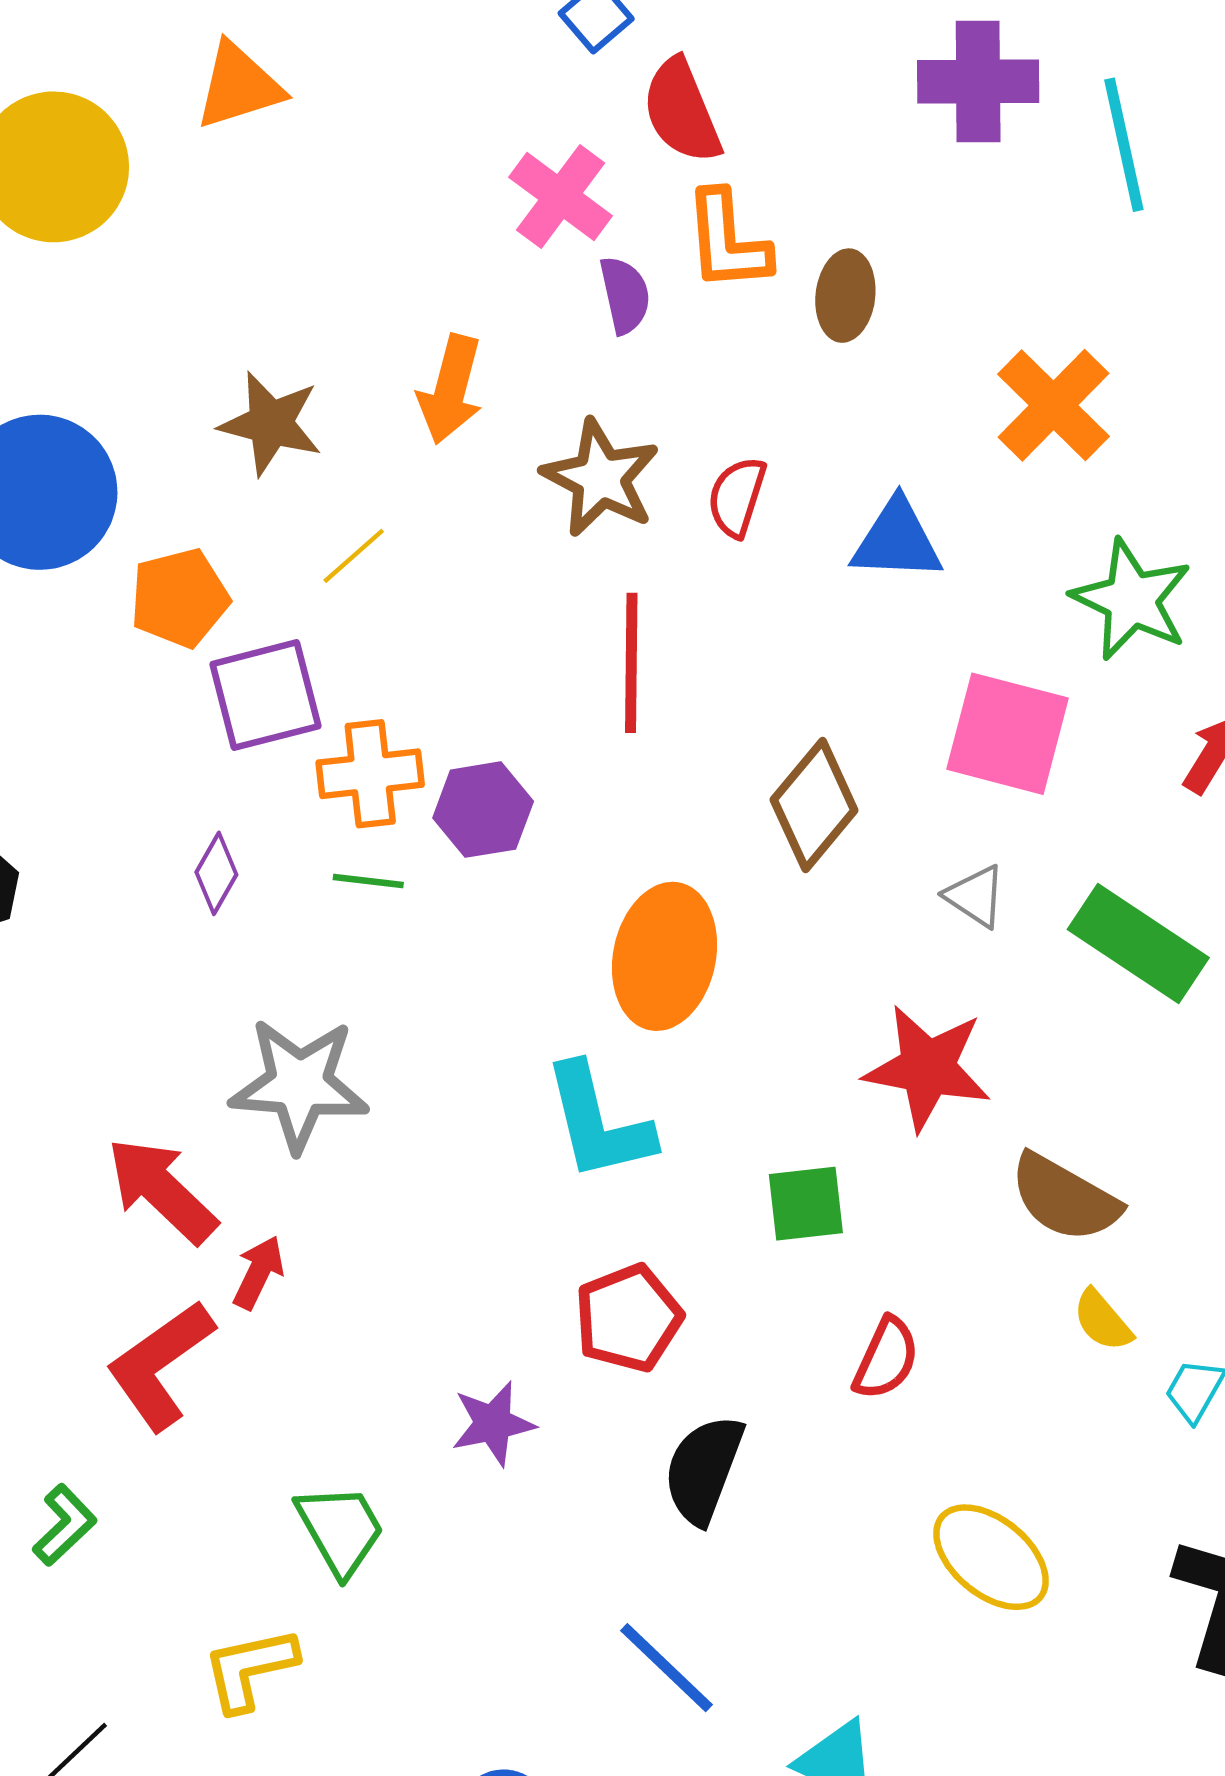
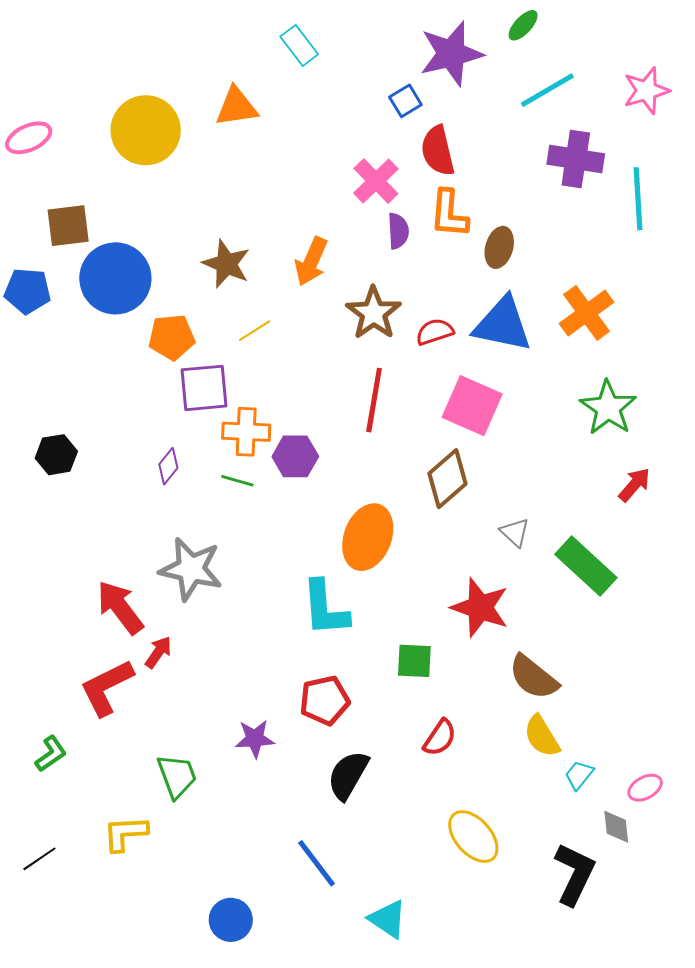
red semicircle: (737, 497) -> (435, 332), turned 45
blue triangle: (897, 540) -> (503, 324), moved, size x1.4
pink square: (1007, 734) -> (472, 406), moved
yellow semicircle: (1102, 1320) -> (542, 736), size x1.4

